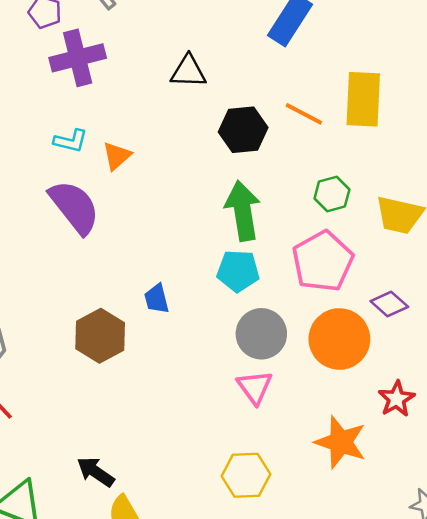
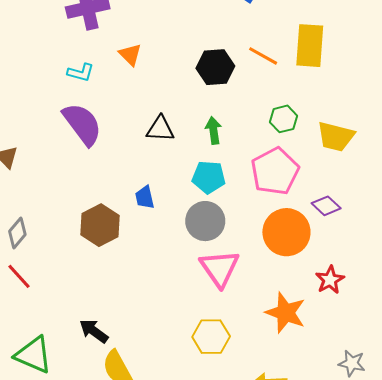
black triangle: (188, 71) -> (160, 129), moved
orange triangle: (117, 156) -> (130, 55), moved, turned -35
green arrow: (243, 211) -> (214, 130), size x0.6
gray circle: (261, 334) -> (205, 221), moved
pink triangle: (255, 387) -> (220, 268), size x1.4

